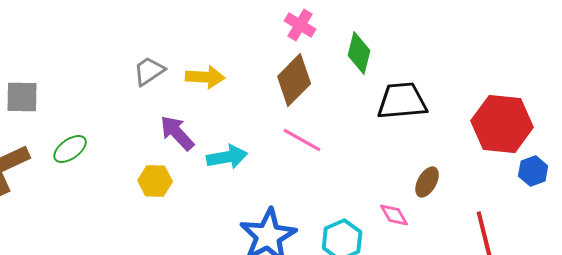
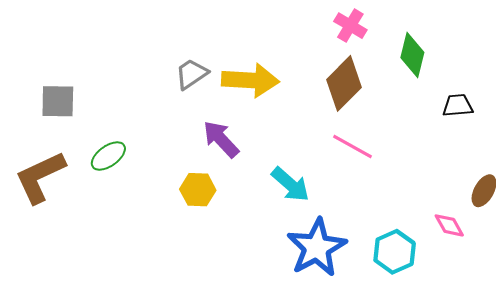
yellow arrow: (205, 77) -> (250, 80), size x1.4
black trapezoid: (402, 101) -> (458, 106), size x0.6
cyan arrow: (227, 157) -> (290, 184), moved, turned 51

